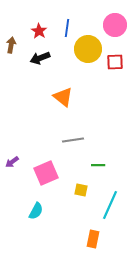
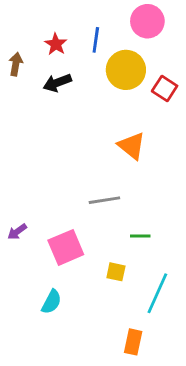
pink circle: (115, 25) -> (147, 21), moved
red square: (115, 62) -> (165, 89), turned 36
orange triangle: (63, 97) -> (132, 146), moved

